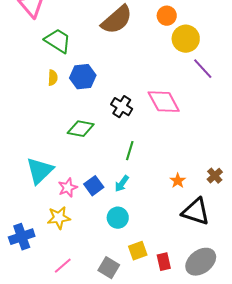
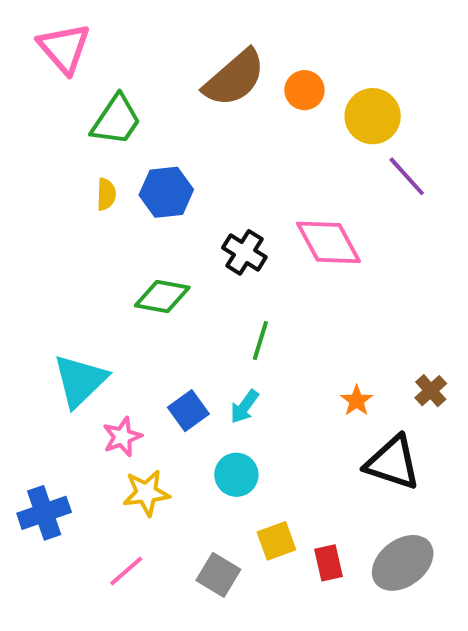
orange circle: (167, 16) -> (304, 90), moved
green trapezoid: (58, 41) -> (116, 120), turned 92
pink star: (68, 188) -> (122, 437), moved
yellow star: (59, 218) -> (146, 493), moved

